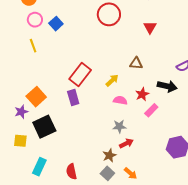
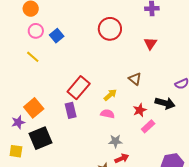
yellow line: (33, 46) -> (33, 57), turned -32
brown triangle: (136, 63) -> (135, 79), turned 32
pink semicircle: (120, 100) -> (108, 114), moved

